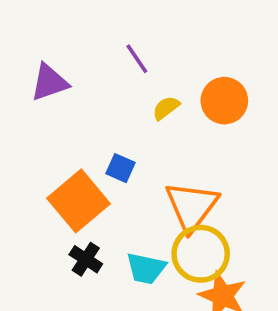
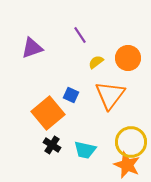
orange triangle: (192, 206) -> (110, 95), moved
yellow circle: (201, 254) -> (131, 142), moved

